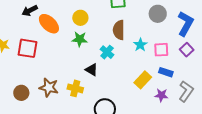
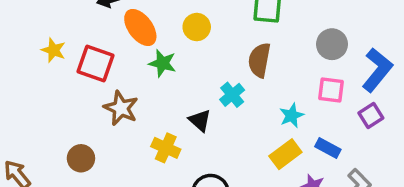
green star: (80, 39) -> (162, 63), moved
cyan star: (140, 45) -> (292, 115), moved
pink square: (161, 50) -> (331, 90), moved
brown star: (49, 88) -> (121, 108), moved
brown circle: (21, 93) -> (81, 158), moved

